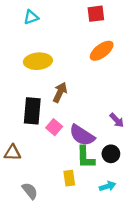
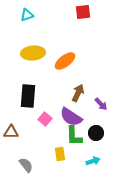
orange ellipse: (102, 51) -> (65, 61), moved
brown arrow: (60, 92) -> (78, 93), moved
pink square: (54, 127) -> (45, 119), moved

